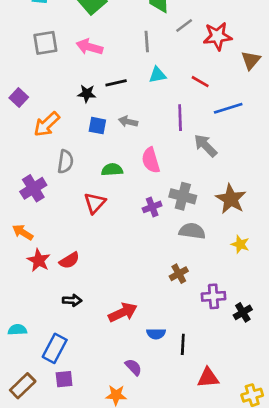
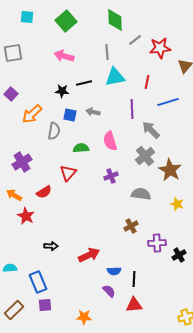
gray square: (45, 43) -> (13, 53), moved
cyan triangle: (157, 75) -> (115, 77), size x1.5
red line: (200, 82) -> (147, 82), turned 72
gray semicircle: (65, 162) -> (54, 131), moved
gray cross: (183, 196) -> (145, 156), moved, turned 36
red semicircle: (69, 260) -> (44, 192), moved
blue rectangle: (55, 348) -> (38, 282), turned -50
purple semicircle: (133, 367) -> (109, 291), moved
red triangle: (208, 378) -> (134, 305), moved

